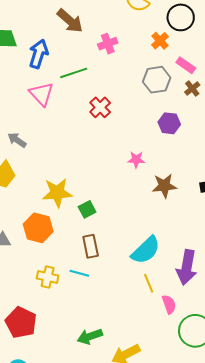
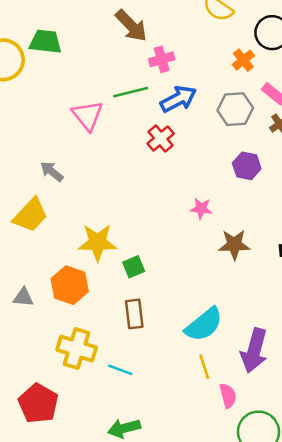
pink cross: (108, 44) -> (162, 59), moved
blue arrow: (39, 54) -> (178, 99), moved, turned 40
cyan line: (79, 273) -> (120, 370), moved
yellow cross: (48, 277) -> (77, 349), size x1.4

